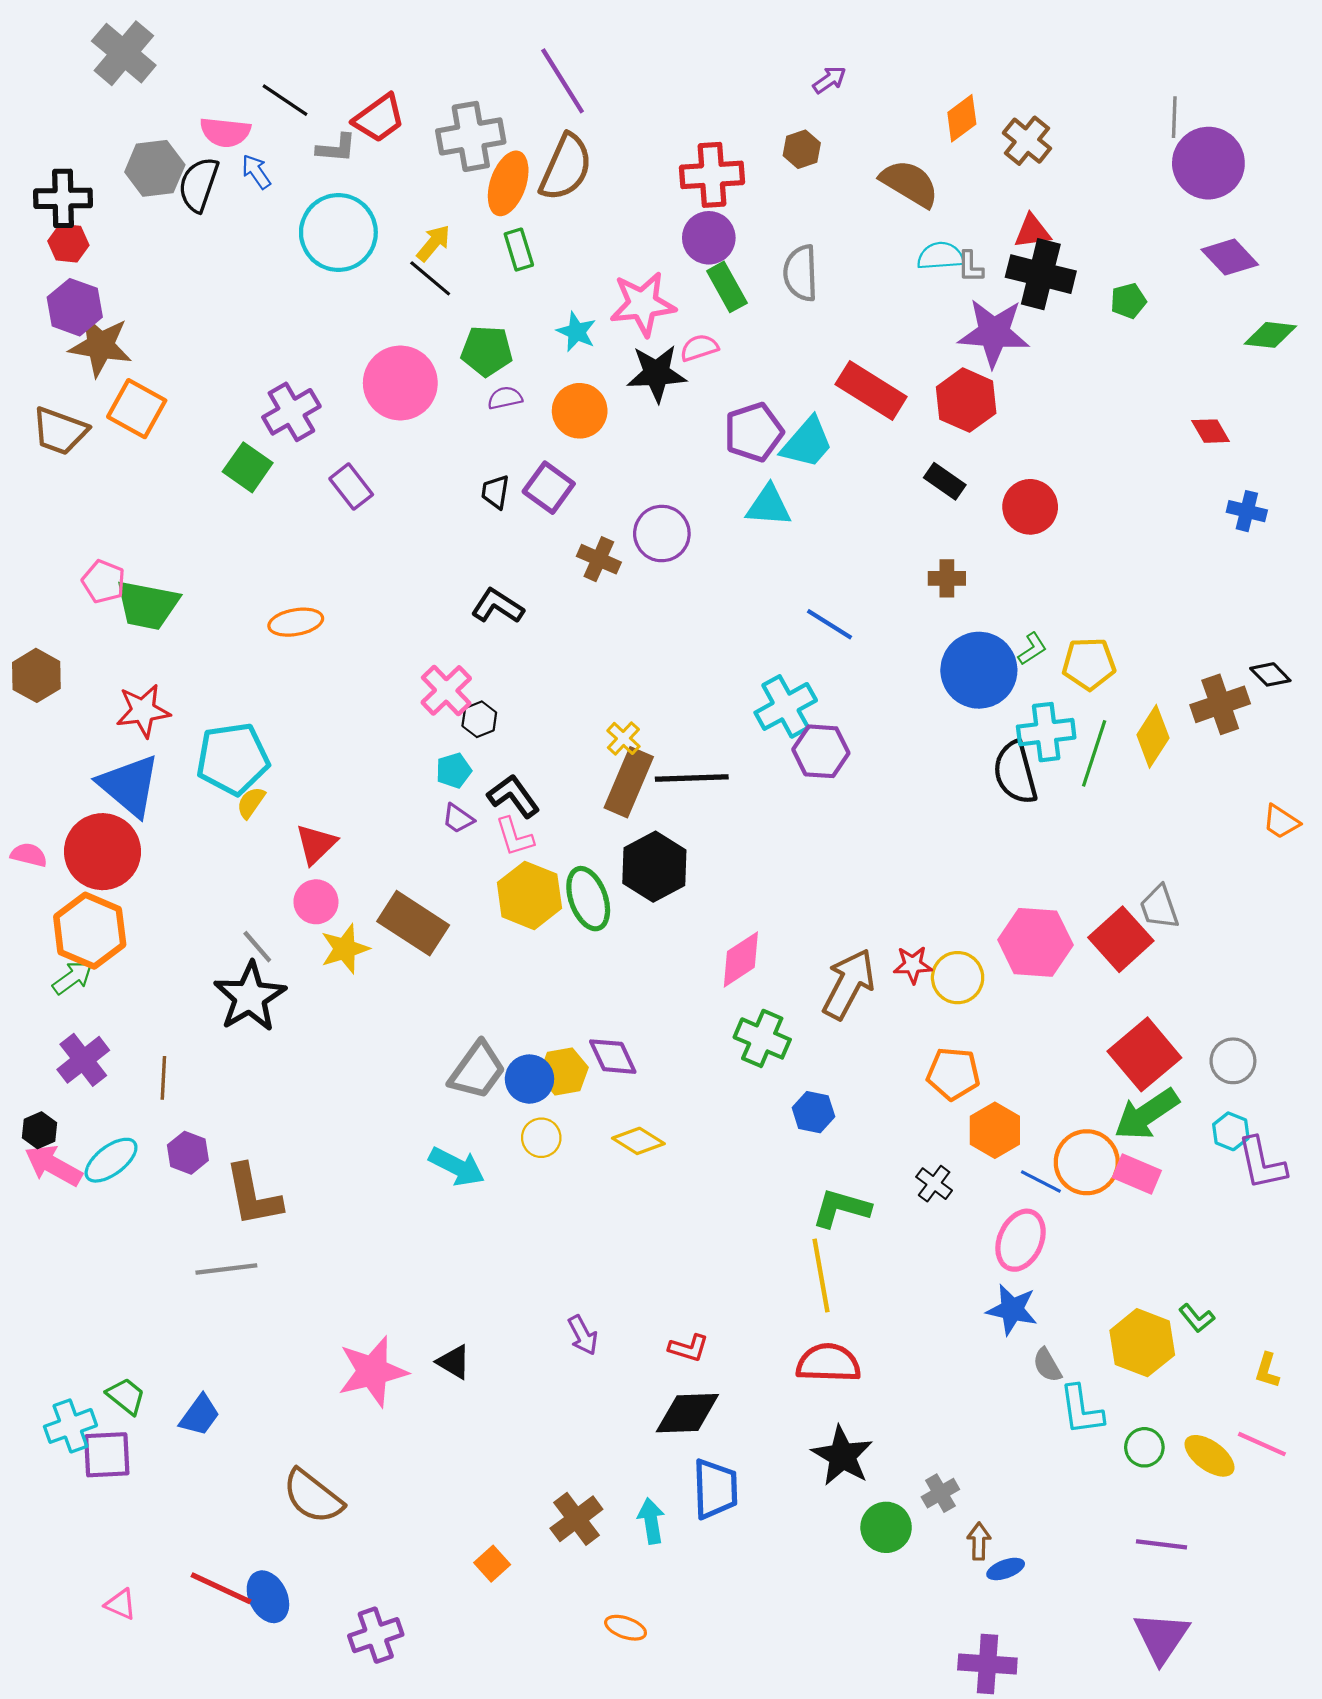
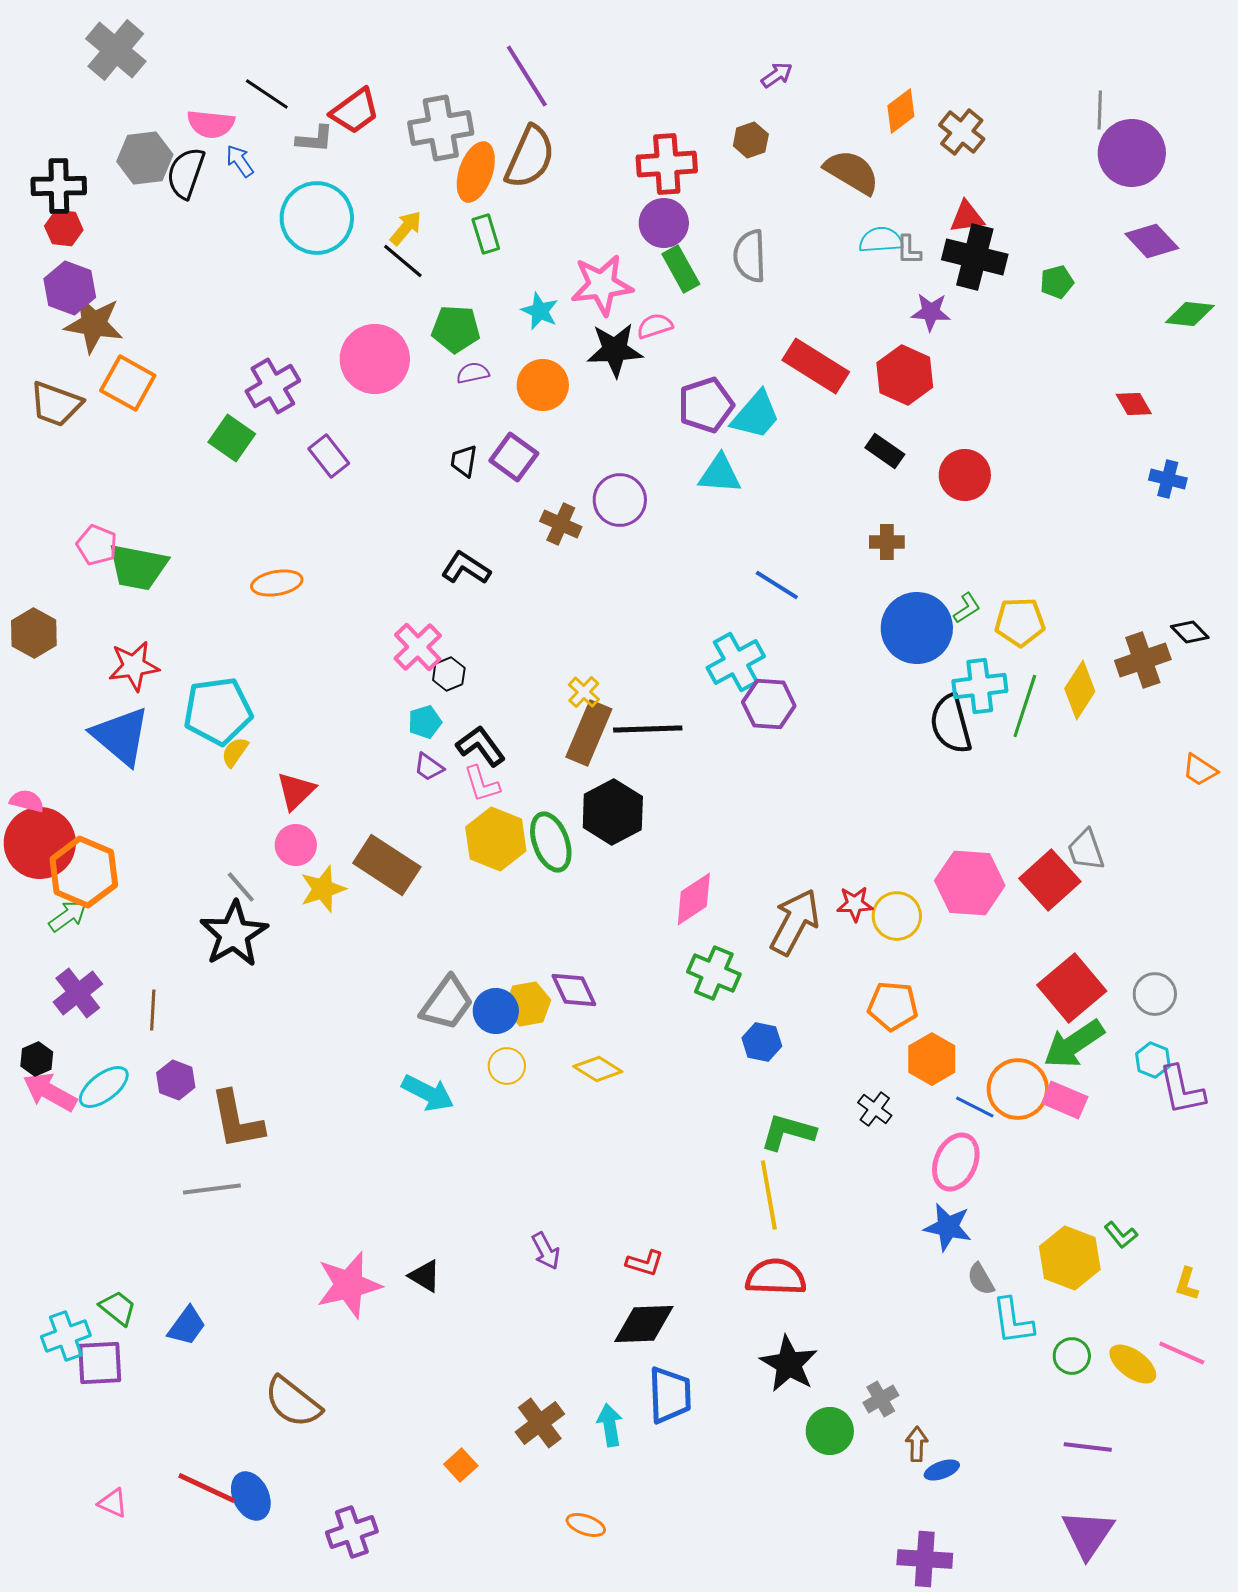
purple star: (994, 333) -> (931, 312), size x0.6
red circle: (102, 852) -> (40, 843), moved

